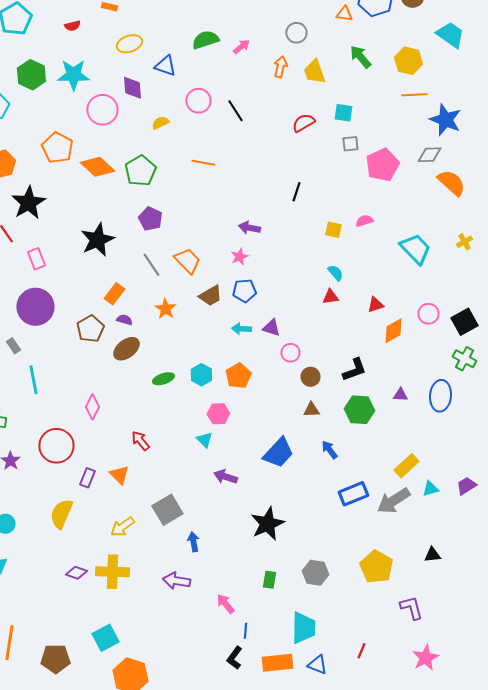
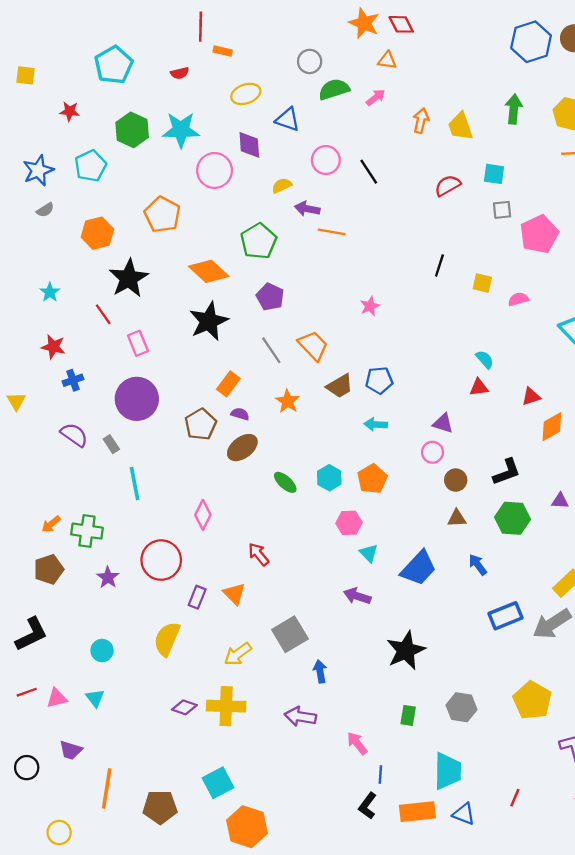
orange triangle: (344, 14) -> (387, 60), moved
gray circle: (296, 33) -> (310, 61), moved
green arrow: (360, 57) -> (514, 109), turned 45
orange diamond: (97, 167) -> (209, 271), moved
purple arrow: (249, 228) -> (307, 209), moved
yellow square: (333, 230) -> (482, 283), moved
pink star: (239, 257) -> (370, 306), moved
purple triangle: (271, 328) -> (443, 423), moved
green ellipse: (163, 379) -> (285, 482), turned 60
cyan triangle: (204, 440) -> (369, 553), moved

